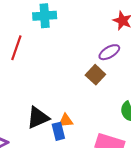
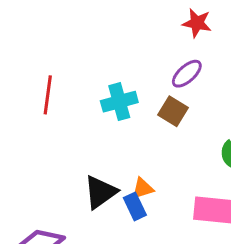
cyan cross: (45, 16) -> (119, 102), moved

